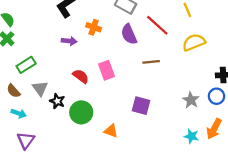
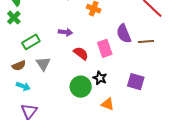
purple semicircle: (129, 34) -> (124, 34), moved
purple arrow: (69, 41) -> (65, 32), moved
brown semicircle: (13, 91) -> (19, 66), turned -72
black star: (57, 101) -> (100, 78), moved

